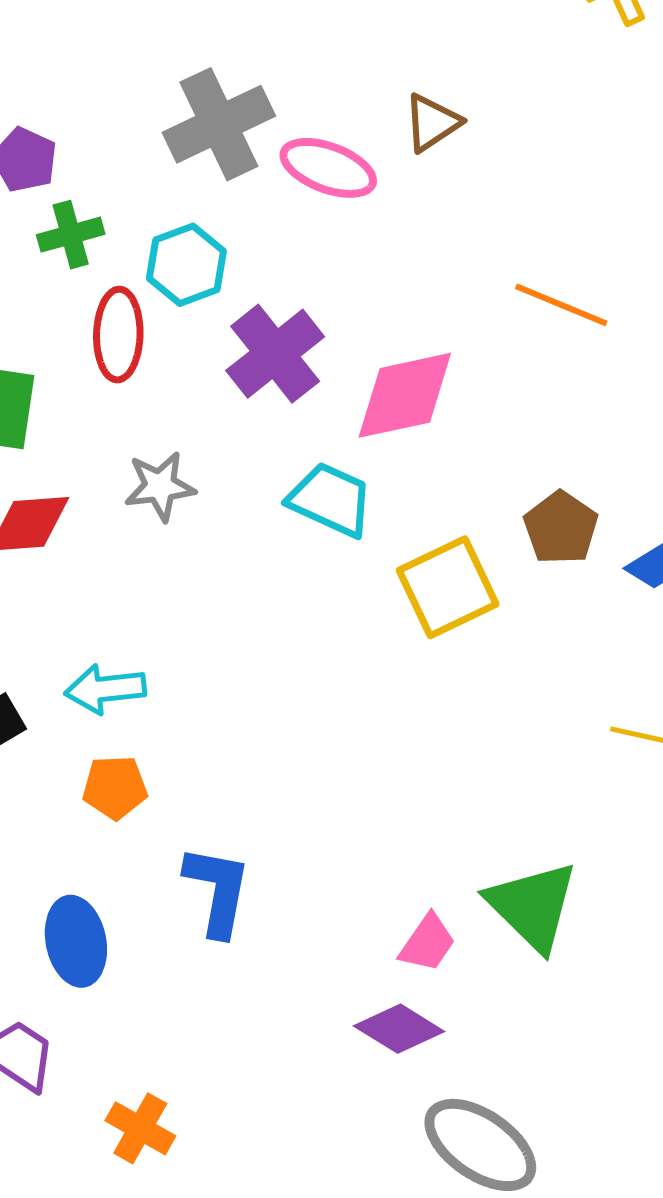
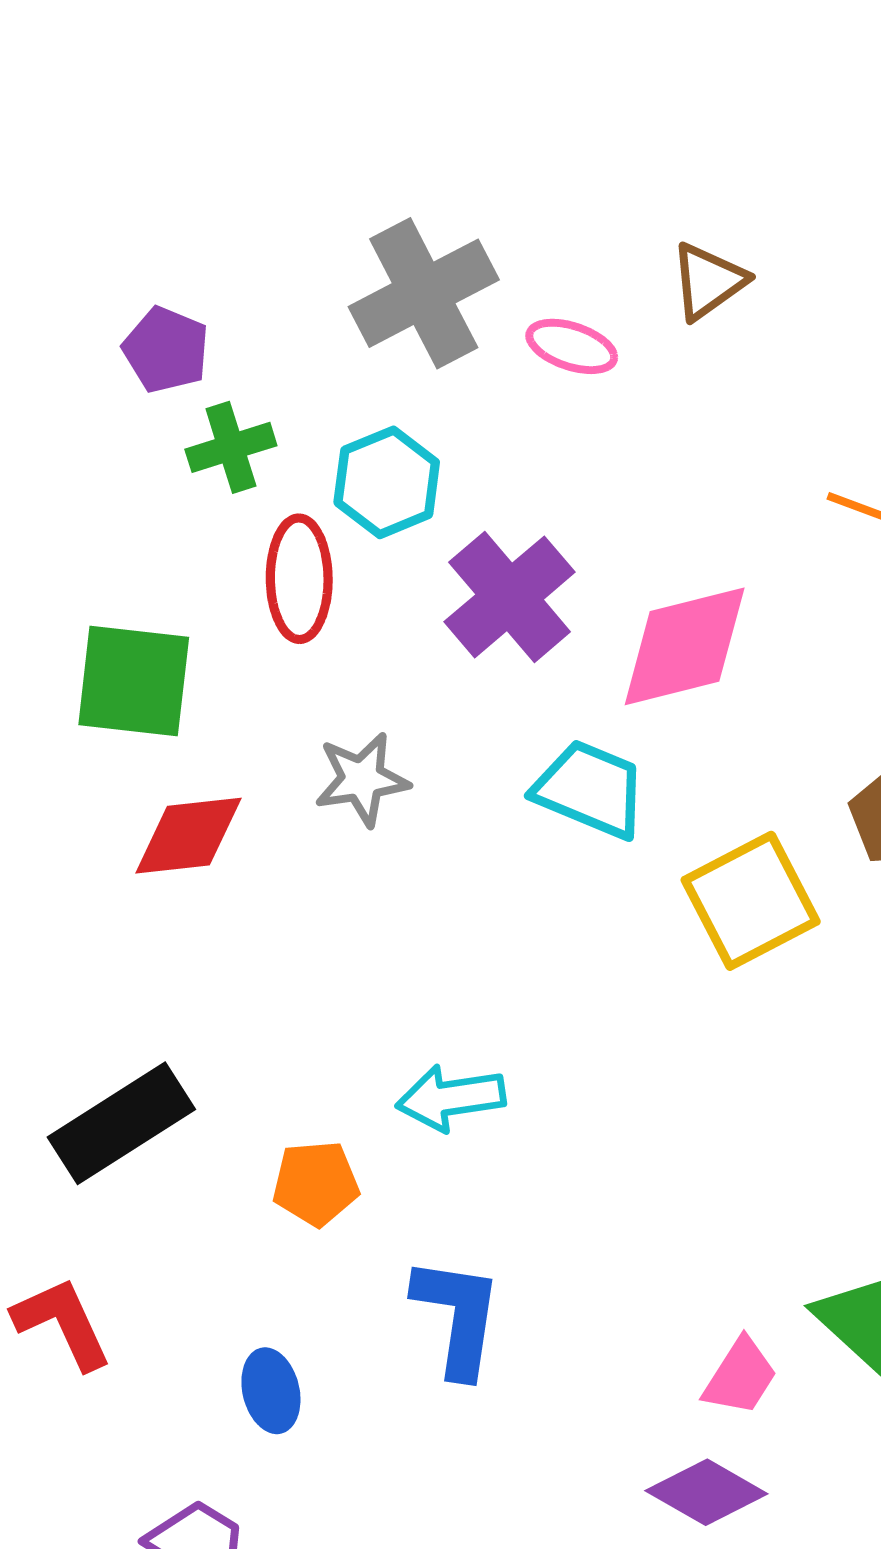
pink ellipse: (328, 168) -> (572, 346), size x0.7
cyan arrow: (105, 689) -> (451, 1098), moved
blue ellipse: (76, 941) -> (271, 1391), size x0.7

